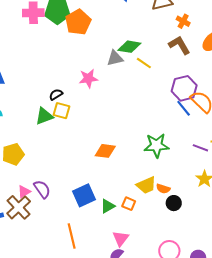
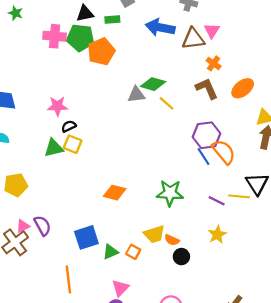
pink star: (88, 78) -> (58, 106), moved

